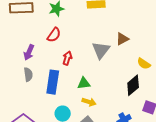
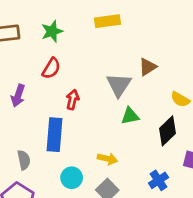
gray semicircle: (28, 75) -> (24, 160), moved
green triangle: (84, 83) -> (130, 116), moved

